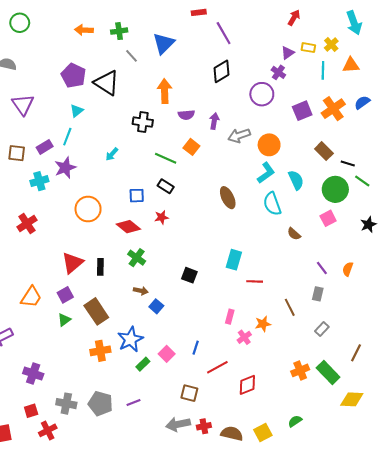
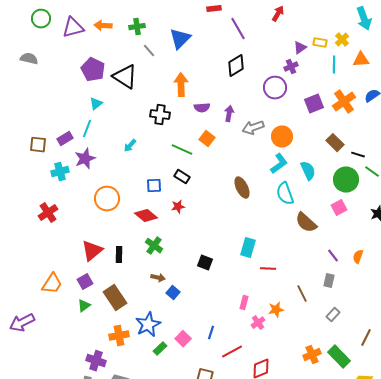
red arrow: (294, 18) -> (278, 14), moved
purple cross: (278, 72) -> (291, 67), turned 32
purple triangle: (23, 105) -> (73, 28), moved, turned 50
brown semicircle: (294, 234) -> (306, 223), size x1.6
purple cross: (33, 374) -> (96, 361), moved

